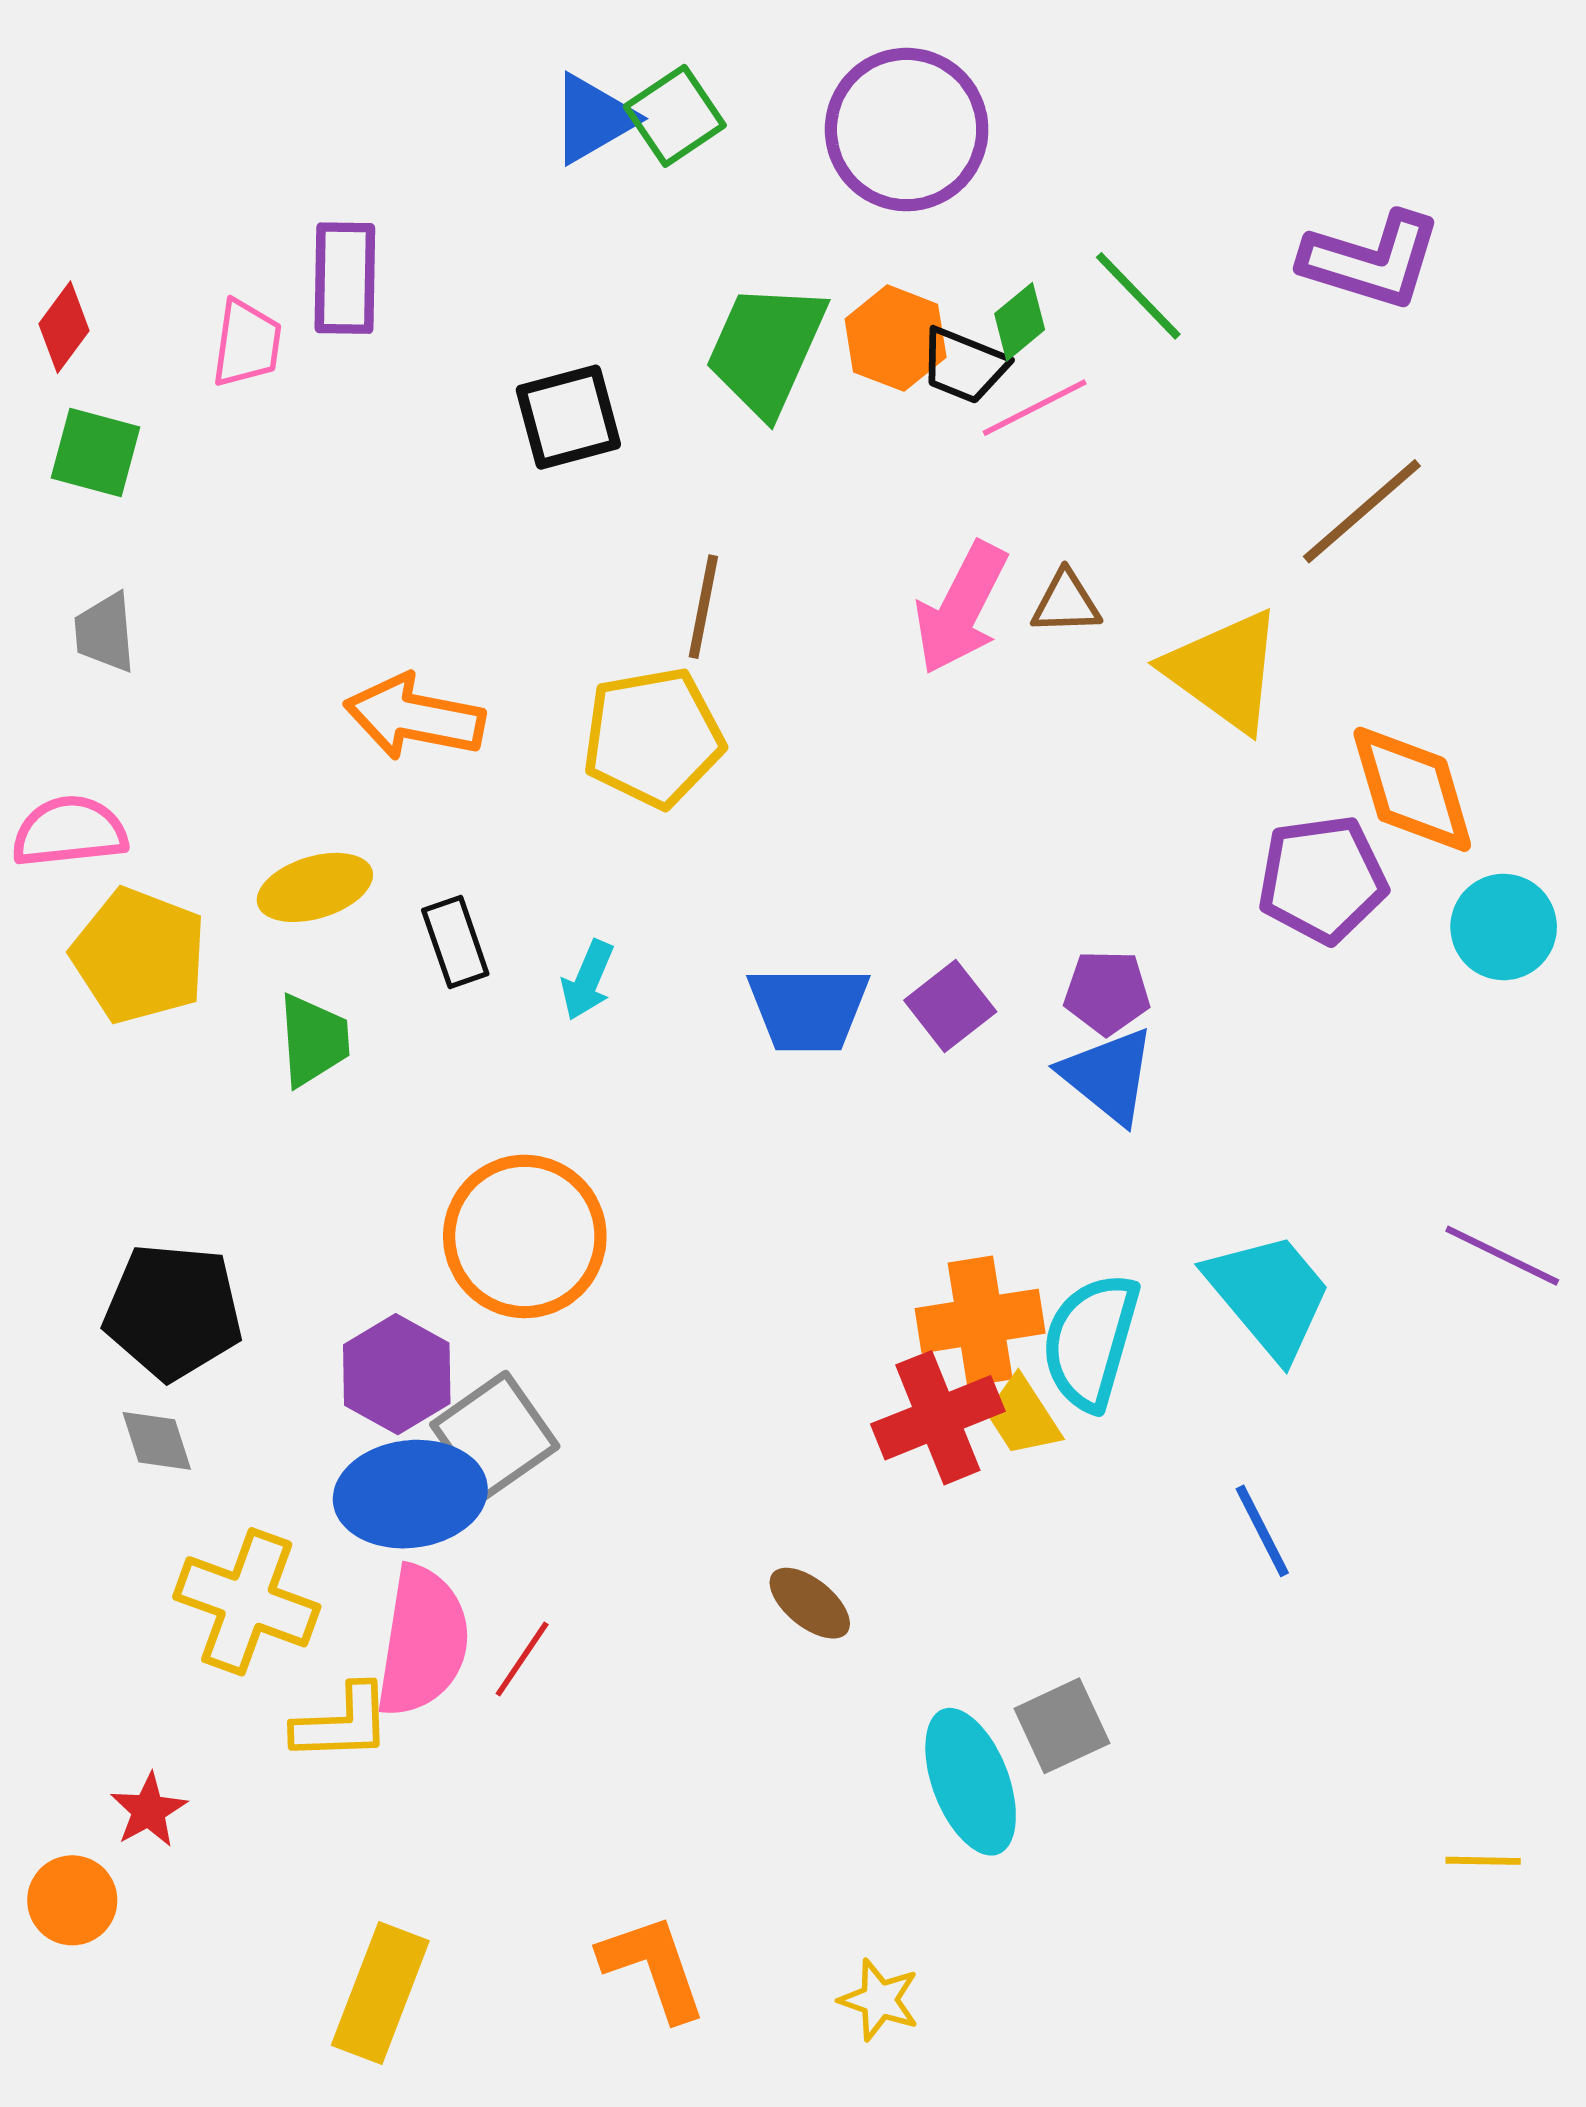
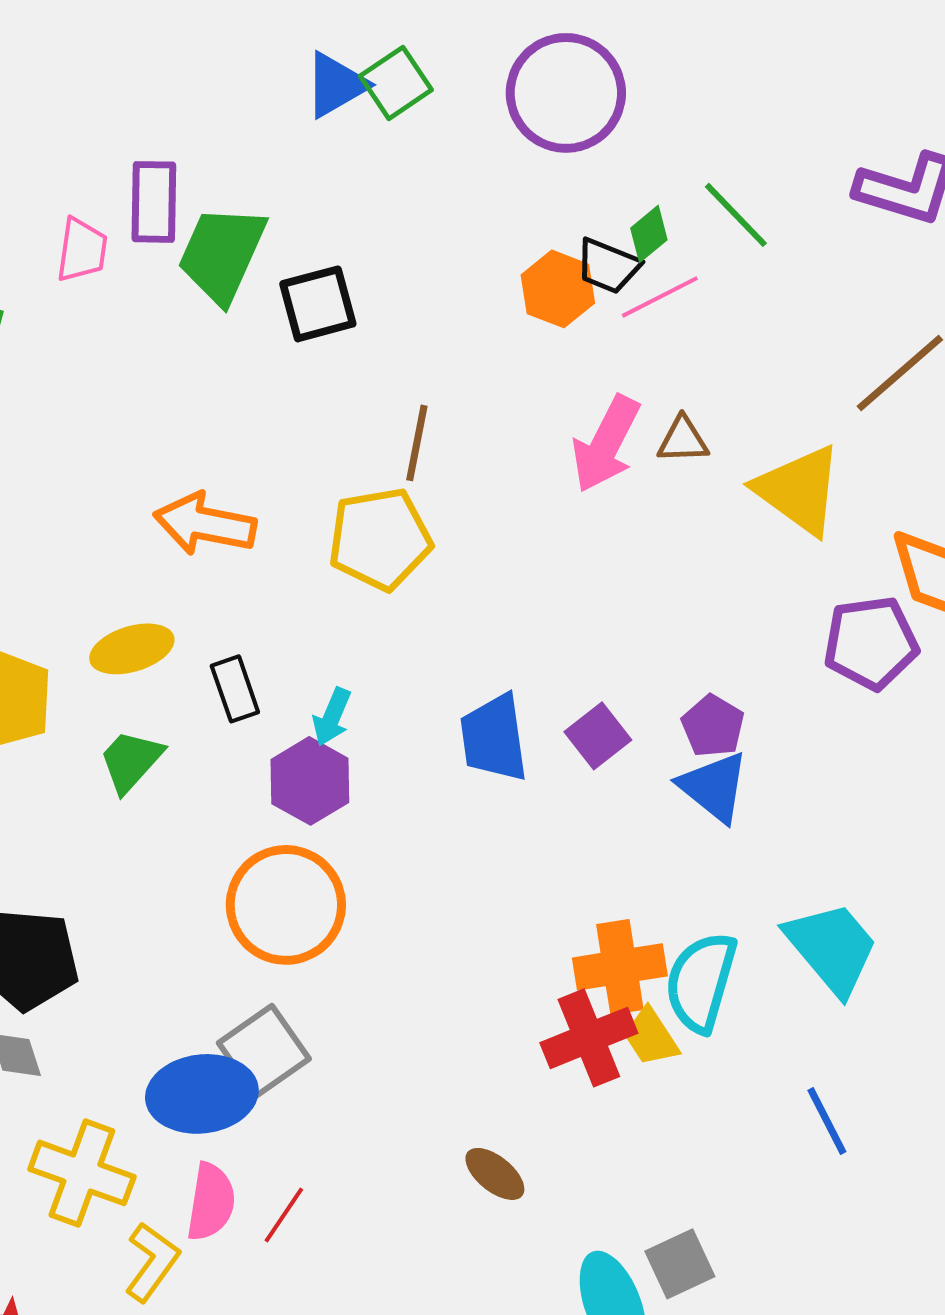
orange hexagon: (896, 338) -> (558, 289), moved
green trapezoid: (766, 349) -> (222, 254), moved
purple pentagon: (1107, 992) -> (713, 726), turned 30
blue trapezoid: (808, 1009) -> (494, 738), turned 82
green trapezoid: (314, 1040) -> (131, 761), turned -134
purple hexagon: (397, 1374) -> (310, 781), moved
pink semicircle: (423, 1641) -> (211, 1202), size x0.7
yellow L-shape: (342, 1723) -> (152, 1262), turned -52

